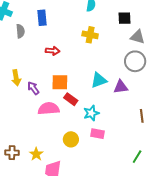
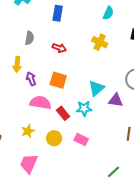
gray semicircle: (20, 31) -> (29, 38), moved
cyan triangle: (99, 80) -> (96, 88), turned -36
red rectangle: (71, 99) -> (63, 113), moved
cyan star: (91, 113) -> (84, 109), moved
yellow star: (36, 154) -> (28, 131), moved

